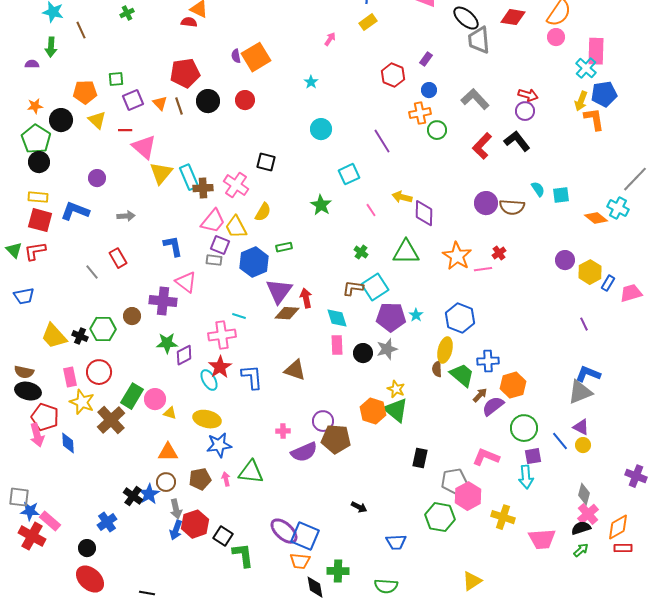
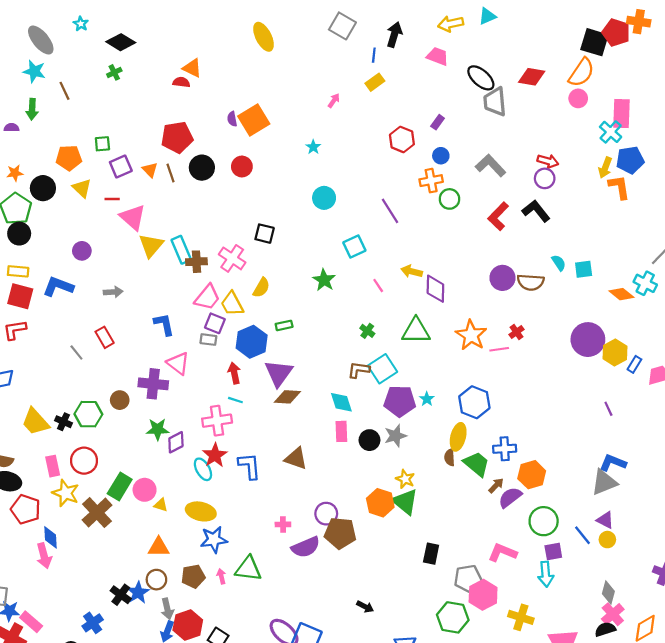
purple circle: (565, 260) -> (588, 340), size x1.6
red arrow: (306, 298) -> (234, 373), moved
pink arrow: (37, 435) -> (44, 556), moved

